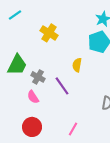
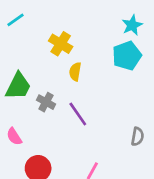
yellow semicircle: (77, 65) -> (75, 72), moved
pink semicircle: (33, 97) -> (14, 137), moved

